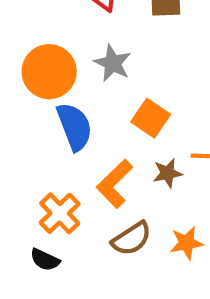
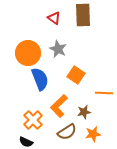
brown star: (167, 173) -> (84, 112), moved

